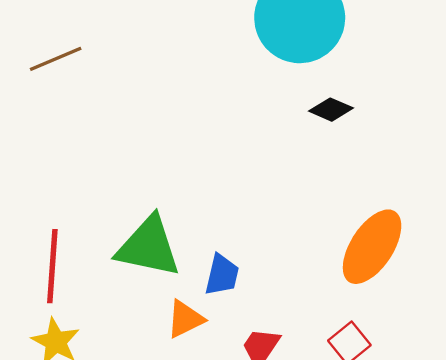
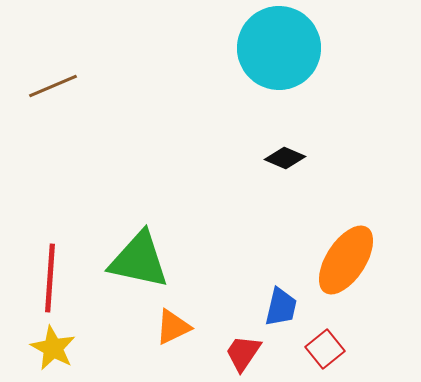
black diamond: (331, 110) -> (285, 158), moved
blue trapezoid: (222, 275) -> (281, 307), moved

